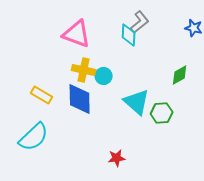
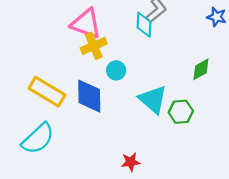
yellow cross: (84, 70) -> (94, 46), moved, turned -35
yellow rectangle: (42, 95) -> (47, 92), size x1.5

